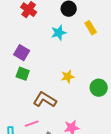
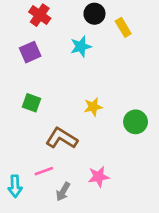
yellow rectangle: (91, 28) -> (123, 27), moved
purple square: (22, 53) -> (30, 52), moved, turned 35

